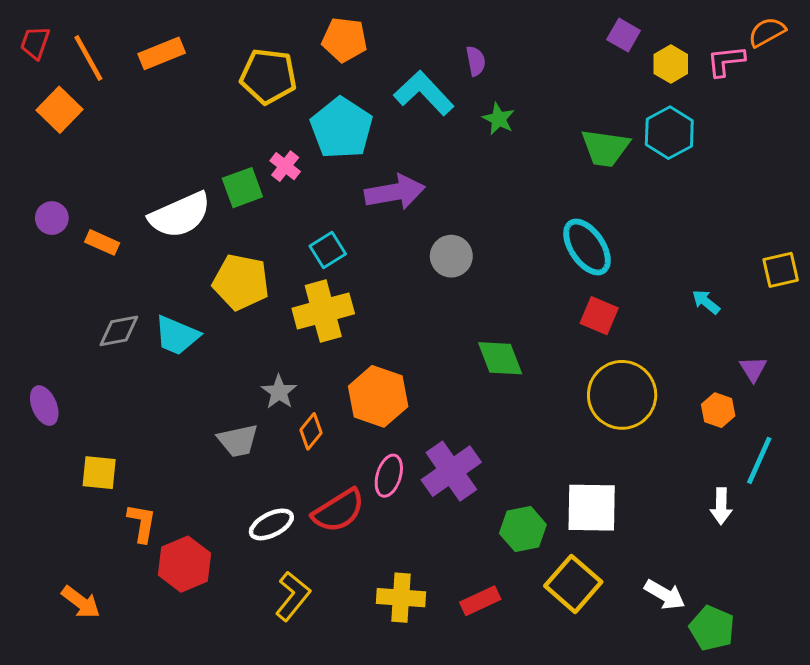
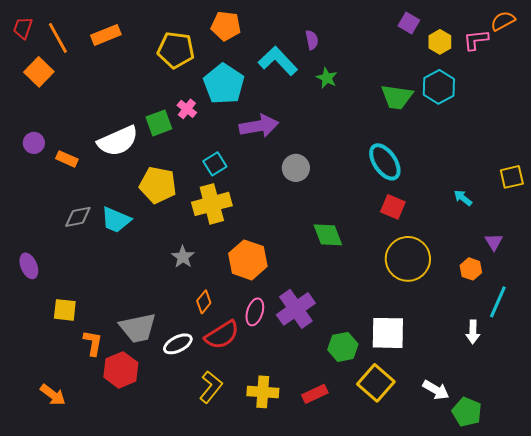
orange diamond: (311, 431) -> (204, 302), moved
gray trapezoid: (238, 441) -> (138, 328), moved, size x1.4
yellow L-shape: (293, 596) -> (211, 387), moved

